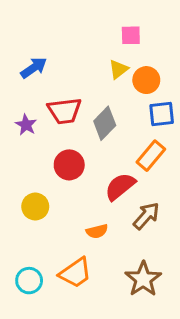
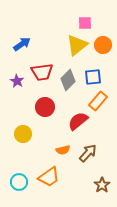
yellow triangle: (119, 69) -> (77, 45), size x1.6
orange circle: (146, 80) -> (103, 45), moved
blue square: (162, 114) -> (93, 77), moved
brown arrow: (146, 216) -> (88, 153), moved
brown star: (143, 279) -> (102, 185), moved, size x0.7

